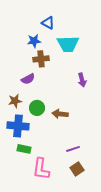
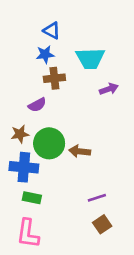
blue triangle: (48, 23) -> (52, 31), moved
purple arrow: (82, 80) -> (109, 89), moved, turned -96
green circle: (37, 108) -> (49, 143), size x1.5
pink L-shape: (41, 169) -> (28, 234), moved

